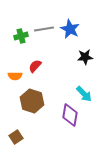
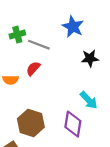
gray line: (44, 29) -> (39, 45), moved, turned 30
brown hexagon: (32, 101) -> (31, 123), moved

